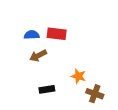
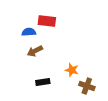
red rectangle: (57, 34) -> (47, 21), moved

